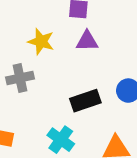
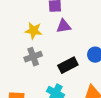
gray cross: (20, 78) -> (33, 57), moved

